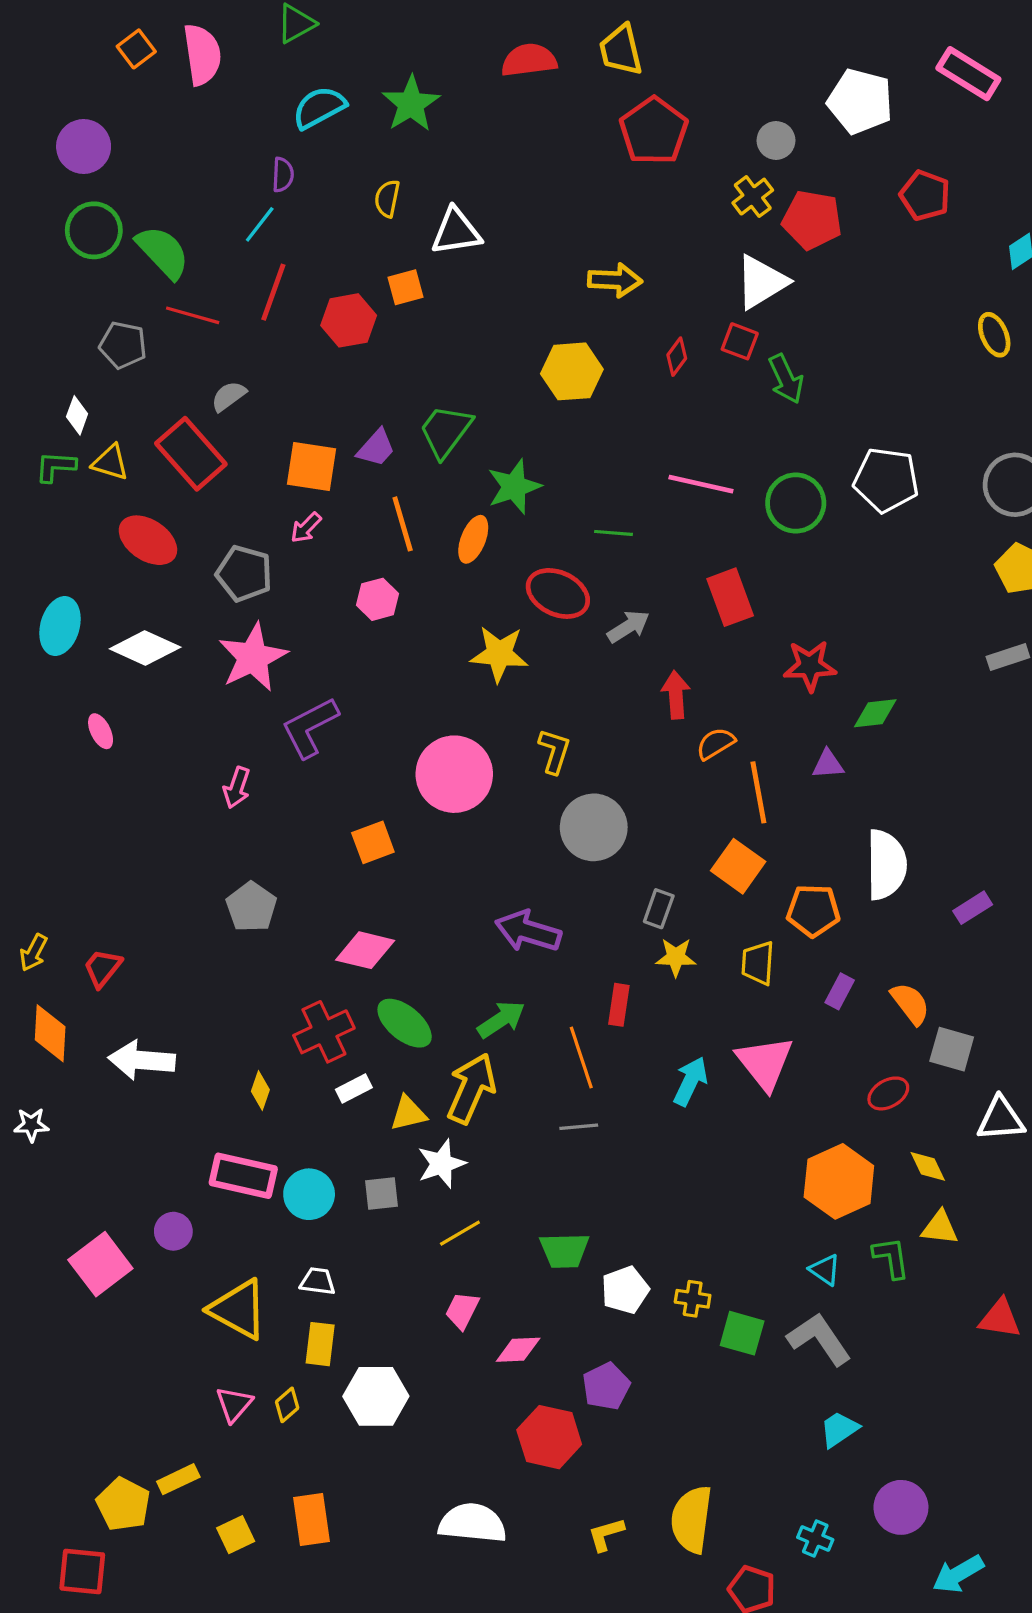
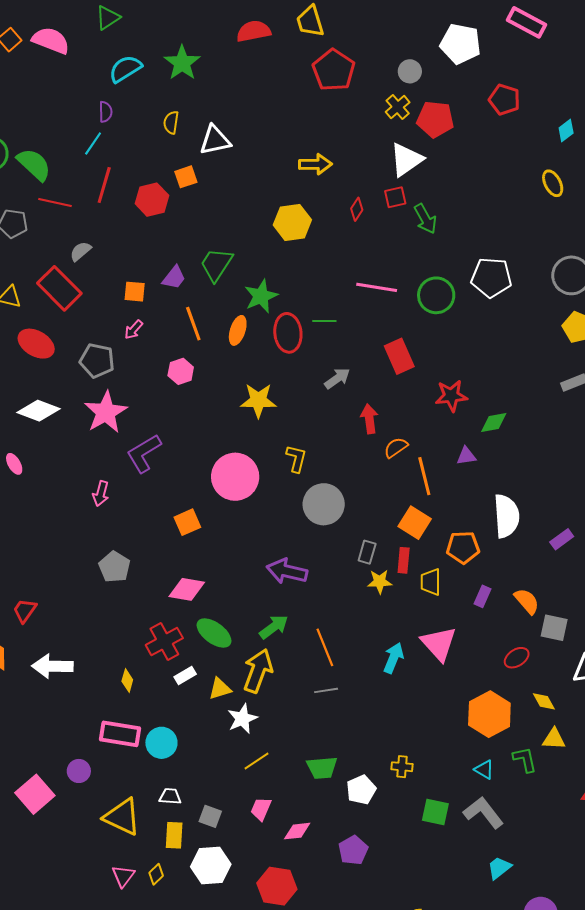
pink semicircle: (202, 55) -> (51, 40), turned -57
red square: (740, 341) -> (395, 197), turned -30
orange square: (311, 466) -> (135, 292), size x0.7
red ellipse: (558, 593) -> (288, 333), moved, turned 63
red rectangle: (619, 1005) -> (404, 560), moved
gray square: (382, 1194) -> (210, 816), moved, turned 30
yellow cross: (693, 1299) -> (402, 767), moved
red hexagon: (549, 1437) -> (277, 886), moved

